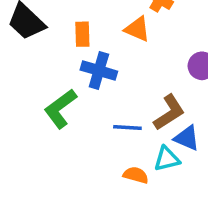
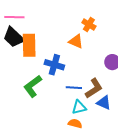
orange rectangle: (82, 34) -> (29, 45), moved, size x1.6
blue line: (127, 128) -> (74, 88), moved
cyan triangle: (167, 159) -> (79, 107), moved

